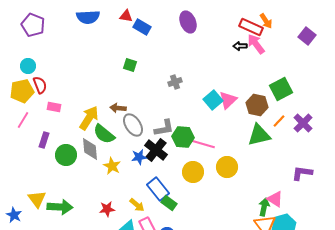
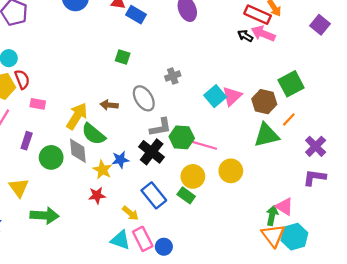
pink arrow: (256, 44) -> (263, 34), turned -30
black arrow: (240, 46) -> (245, 36), turned 32
purple cross: (303, 123) -> (316, 146), moved
gray ellipse: (133, 125) -> (144, 98), moved
blue star: (139, 157) -> (120, 160), moved
yellow triangle: (37, 199) -> (19, 188), moved
green rectangle: (169, 203) -> (186, 195), moved
red star: (107, 209) -> (97, 195), moved

